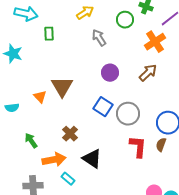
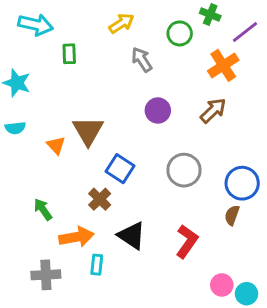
blue square: (103, 107) -> (120, 169), moved
cyan semicircle: (12, 108) -> (15, 128), moved
red L-shape: (138, 147) -> (187, 241), moved, turned 30
cyan rectangle: (68, 179) -> (97, 265), turned 56

